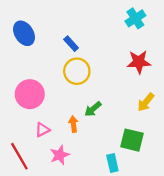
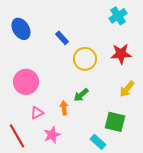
yellow circle: (77, 71) -> (85, 59), moved
cyan rectangle: (112, 163) -> (98, 142), turned -35

